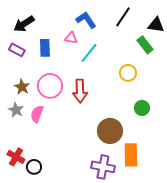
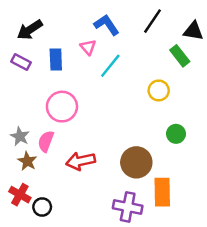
pink triangle: (71, 38) -> (88, 47), turned 40
brown star: (22, 87) -> (27, 161), moved
red arrow: (80, 91) -> (81, 161), moved, turned 80

